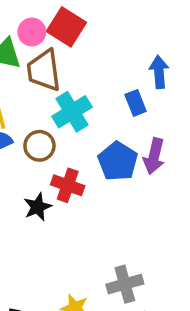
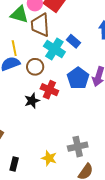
blue rectangle: (136, 103) -> (74, 41), moved, turned -32
cyan cross: (72, 112) -> (54, 49), turned -30

